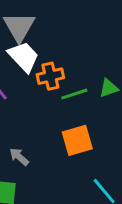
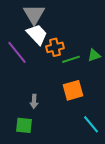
gray arrow: (19, 157) -> (34, 101), turned -128

